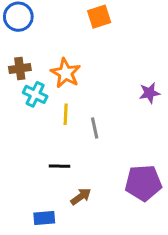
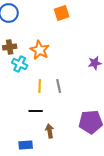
yellow line: (66, 114) -> (40, 86), moved
brown arrow: (81, 197) -> (50, 131), turned -64

